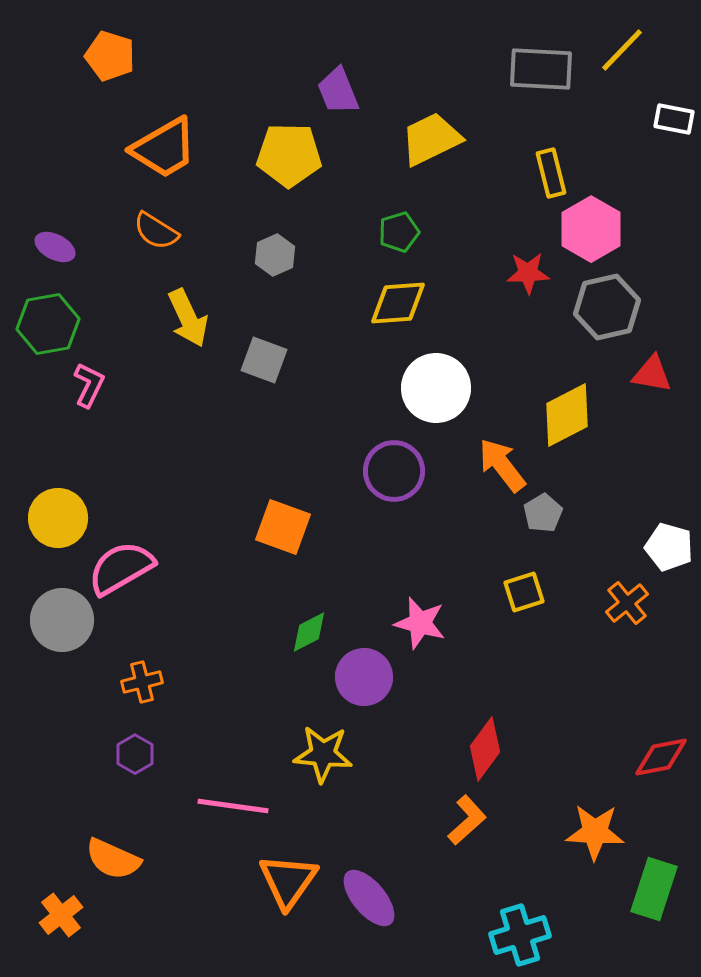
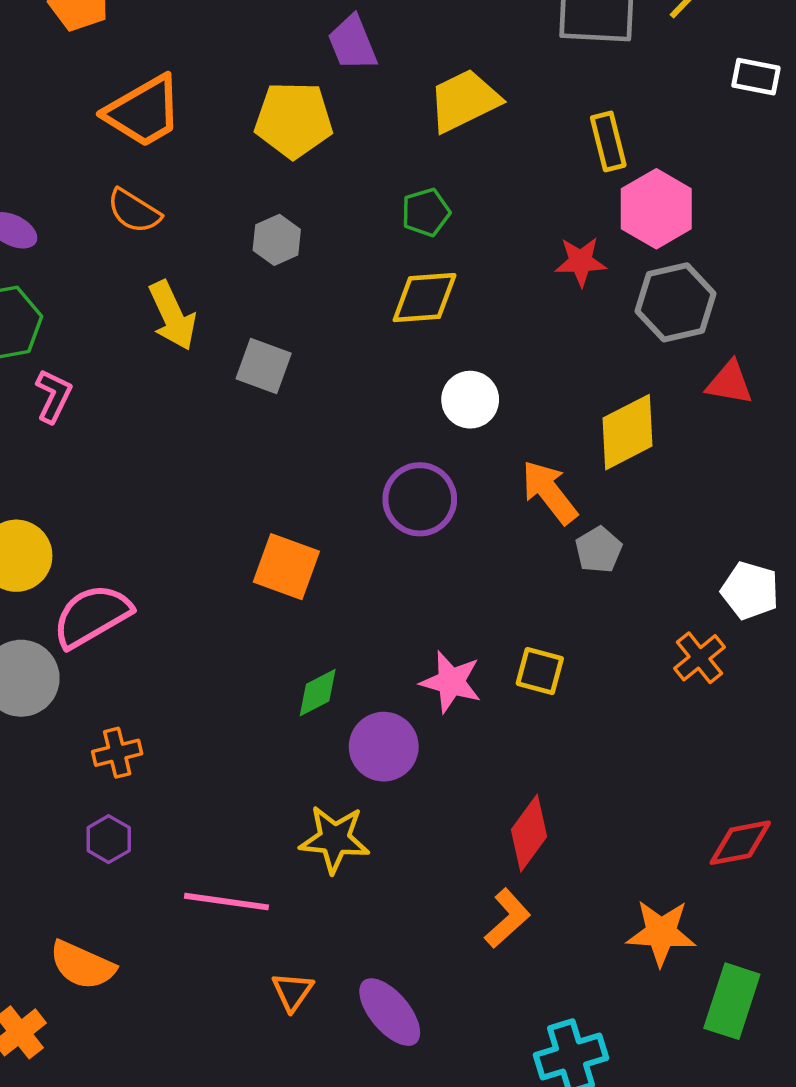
white circle: (436, 388) -> (470, 400), size x0.7
yellow square: (524, 592) -> (540, 671), moved, turned 33
orange triangle: (288, 881) -> (292, 992), size x0.6

